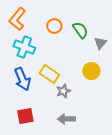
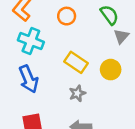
green semicircle: (80, 30) -> (109, 15), moved
yellow rectangle: (49, 74) -> (76, 62), moved

